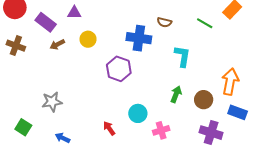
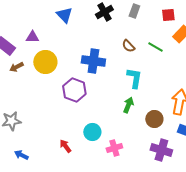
brown semicircle: (164, 22) -> (128, 46), moved, turned 32
yellow circle: (88, 39) -> (45, 62), size x1.5
green arrow: (176, 94) -> (128, 105), moved

